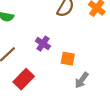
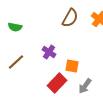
red rectangle: (24, 79) -> (57, 83), moved

